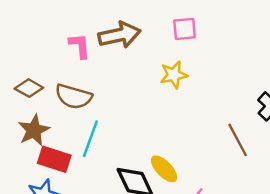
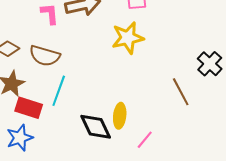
yellow star: (174, 75) -> (128, 38), size x1.4
yellow ellipse: (164, 169) -> (120, 116), turned 50

